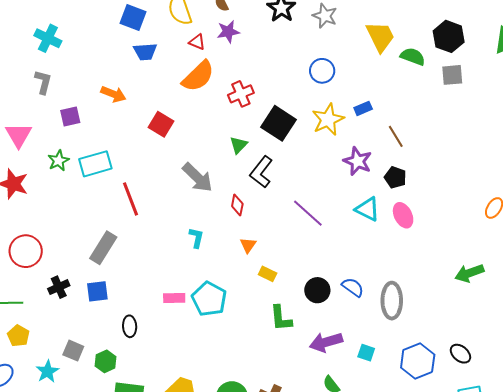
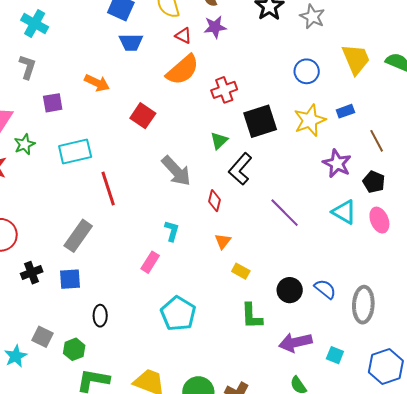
yellow trapezoid: (380, 37) -> (356, 59), moved
black square: (278, 123) -> (260, 121), turned 36
green star: (58, 161) -> (25, 144), moved
pink rectangle: (174, 298) -> (150, 262), moved, turned -60
cyan pentagon: (209, 299) -> (178, 314), moved

